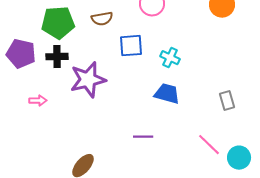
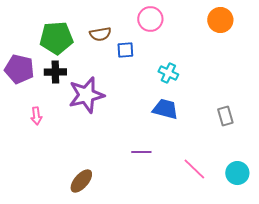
blue square: (131, 46) -> (125, 50), moved, size x0.7
pink arrow: (38, 101) -> (36, 116), turned 84
pink line: (209, 145) -> (194, 169), moved

